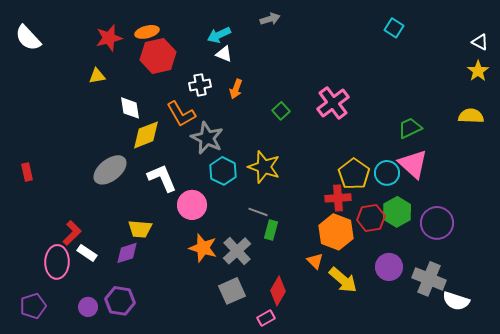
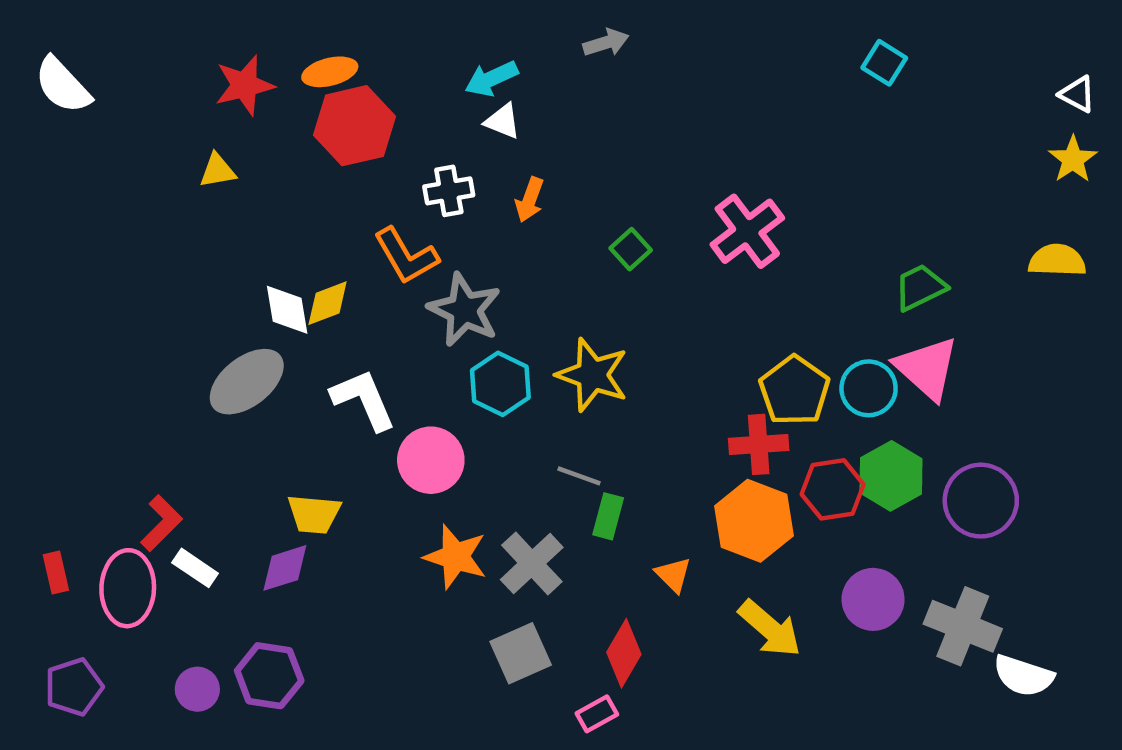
white diamond: (130, 108) -> (287, 310), moved
yellow diamond: (146, 135) -> (328, 303), size x0.7
red rectangle: (27, 172) -> (56, 572), moved
orange triangle: (315, 261) -> (673, 575), moved

